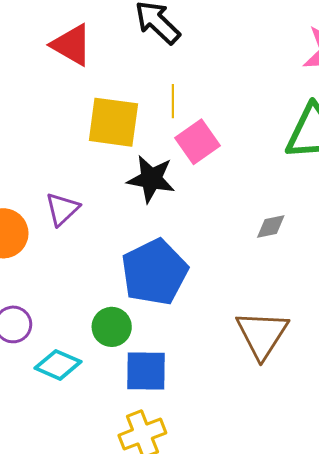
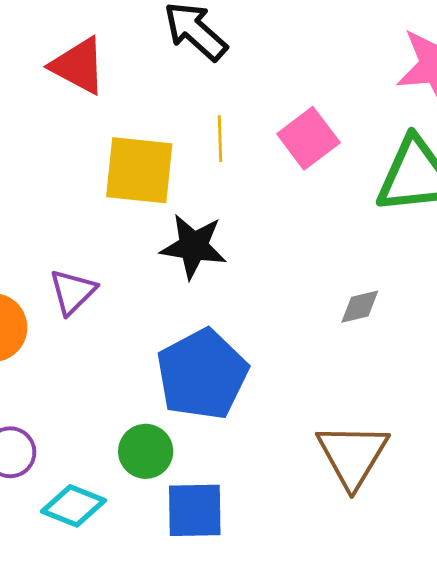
pink square: (198, 142) -> (308, 138), moved

